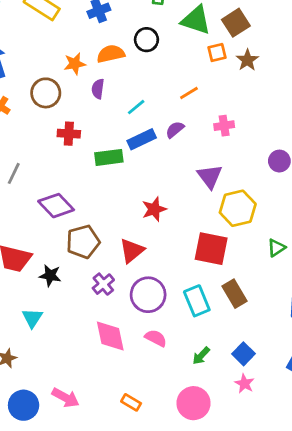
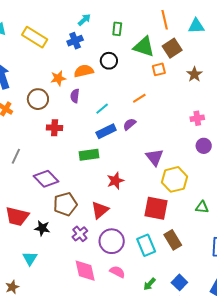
brown star: (247, 60) -> (194, 74), moved
pink cross: (224, 126) -> (197, 118), moved
green rectangle: (109, 157) -> (89, 155), moved
green triangle: (276, 248) -> (202, 207), turned 40

